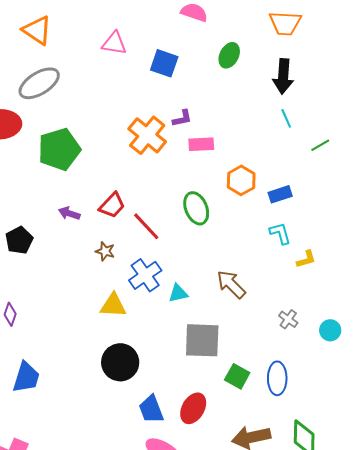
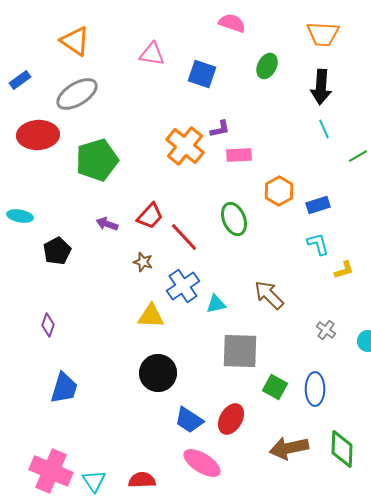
blue trapezoid: (151, 409) -> (189, 420), turned -36

